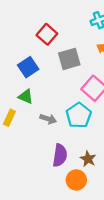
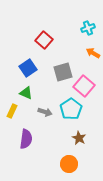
gray square: (69, 59) -> (63, 72), moved
purple semicircle: (60, 155) -> (26, 139), moved
brown star: (88, 159) -> (79, 138), moved

